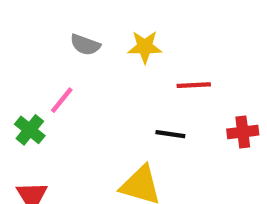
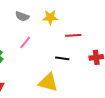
pink line: (62, 100) -> (25, 42), moved

